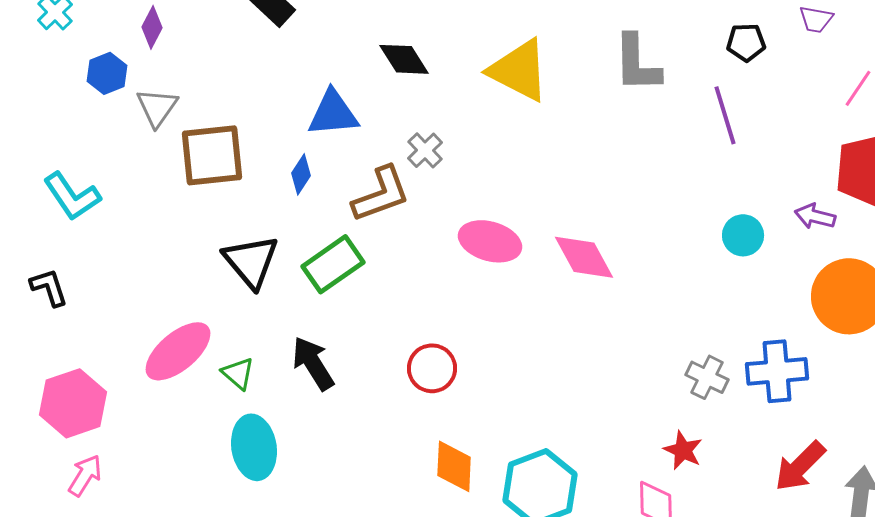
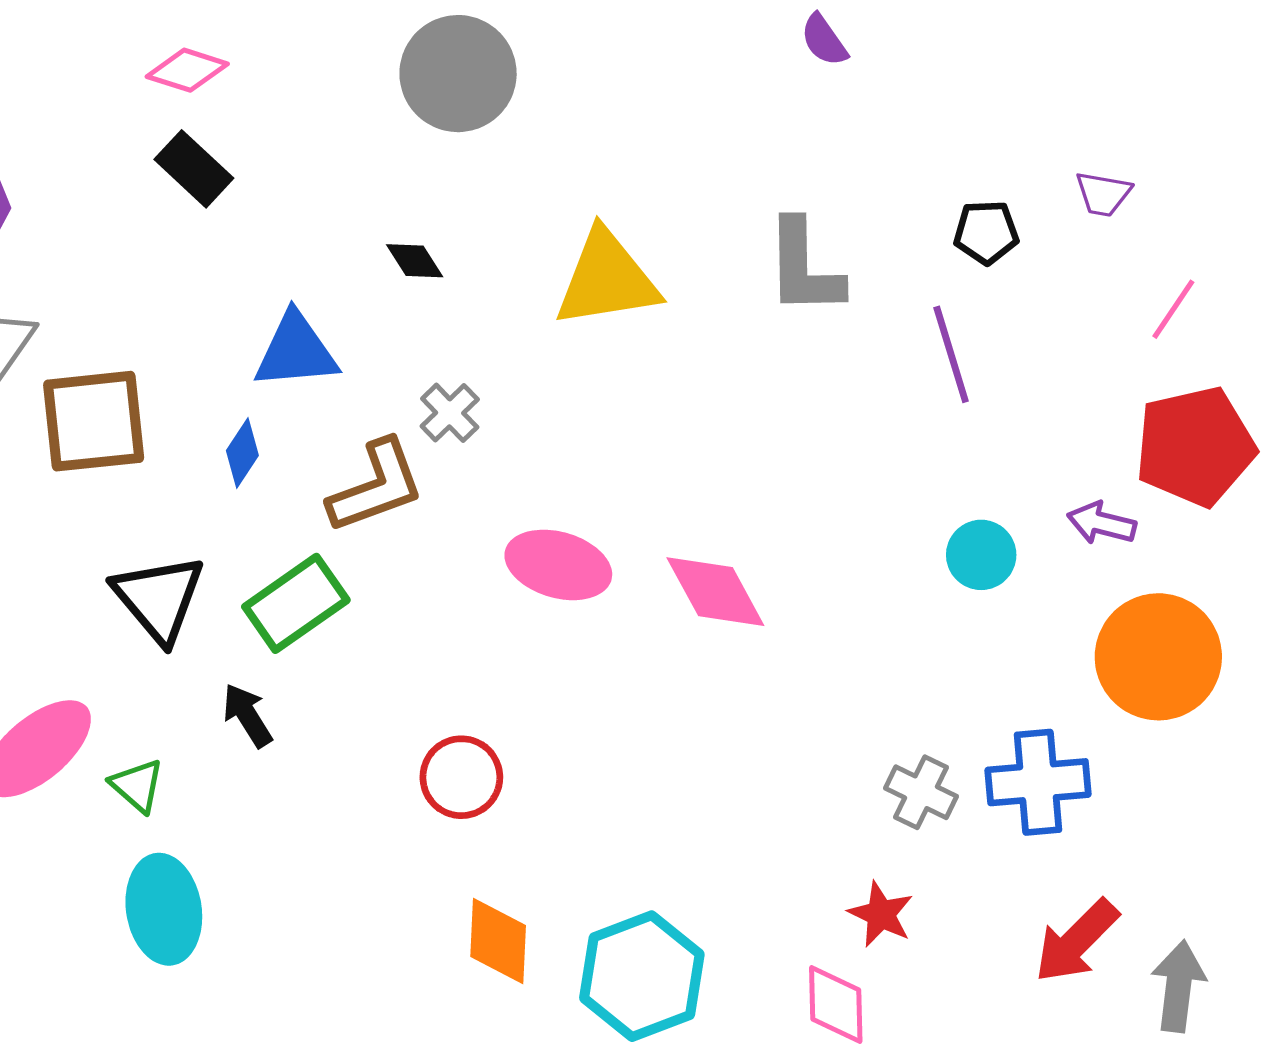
black diamond: (404, 59) -> (415, 261), size x0.7
yellow triangle: (519, 70) -> (607, 279), turned -36
black arrow: (313, 363) -> (247, 715), moved, size x0.7

